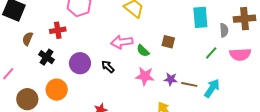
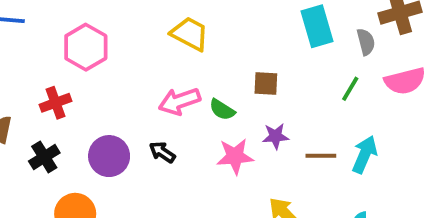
black cross: (46, 57) -> (44, 157), turned 35
purple star: (171, 79) -> (275, 136), moved

